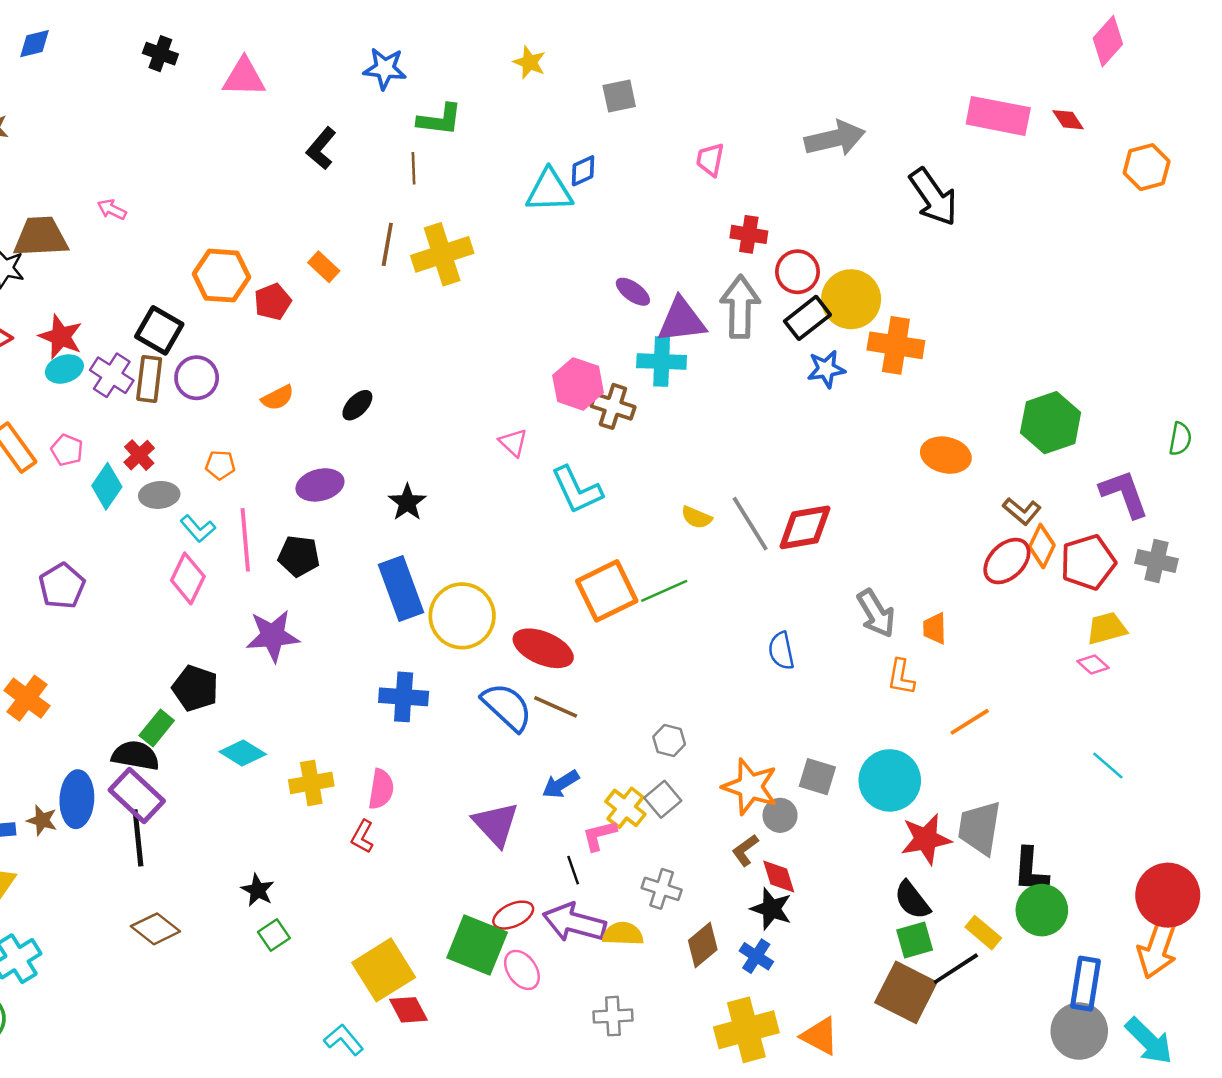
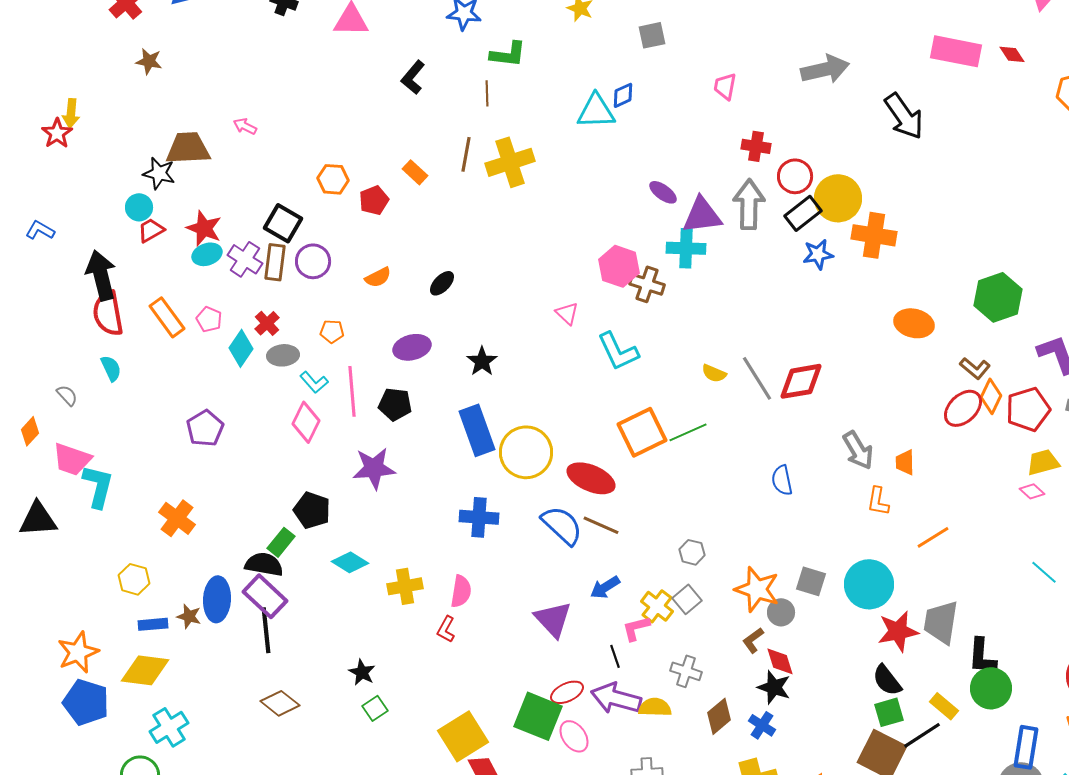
orange hexagon: (222, 276) -> (333, 179), size x0.7

